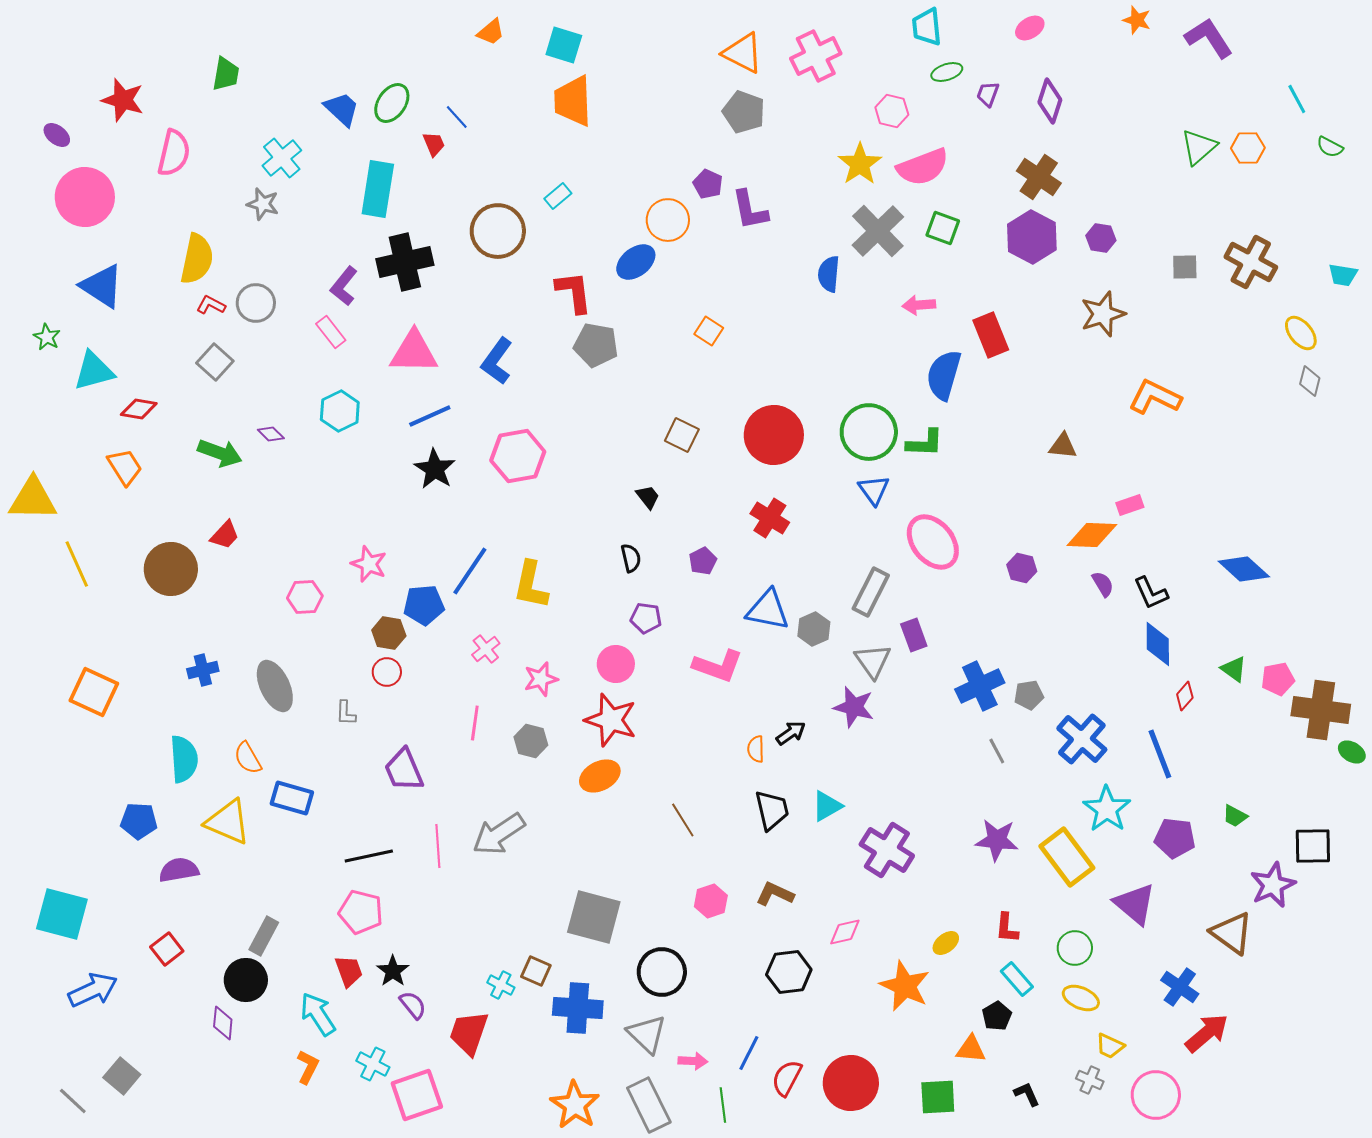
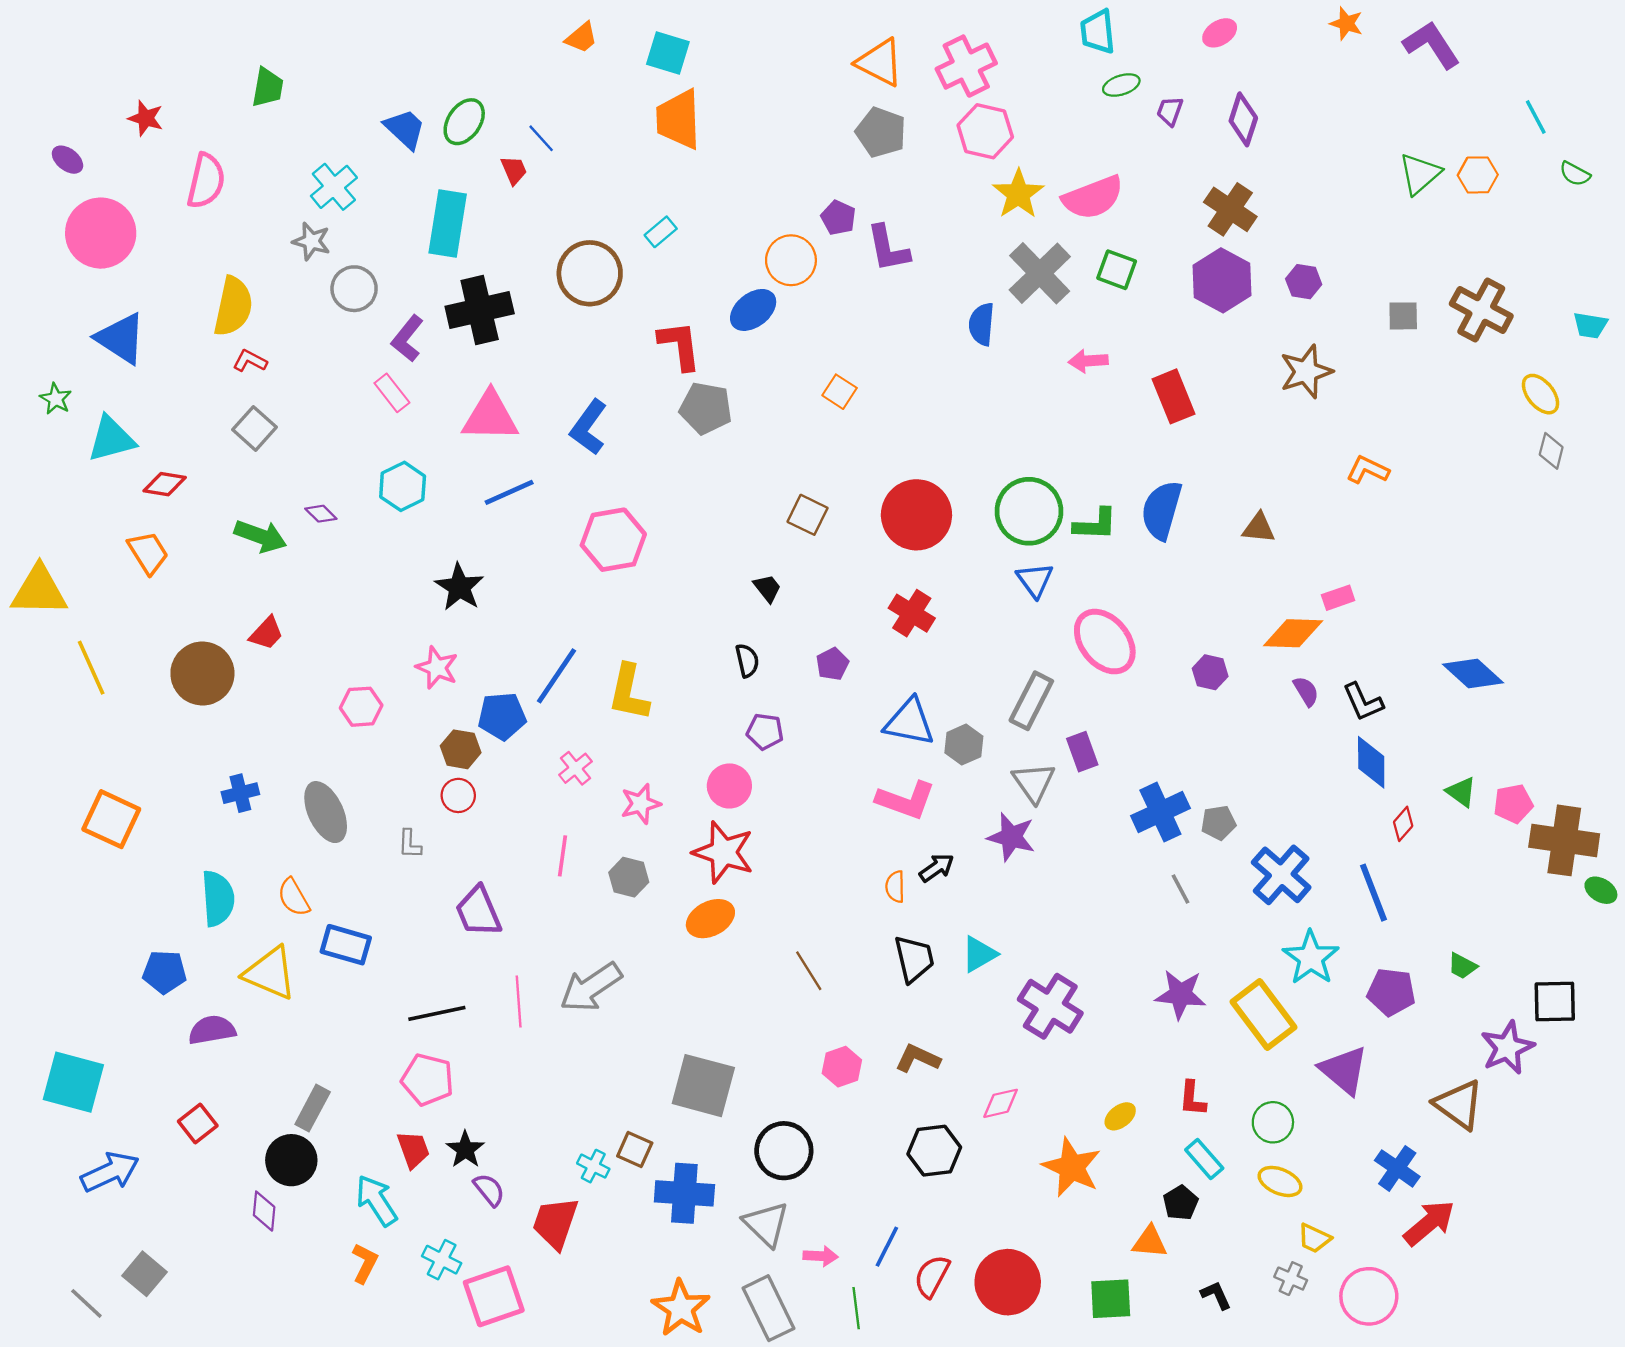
red star: (123, 100) -> (146, 118), size x0.7
pink hexagon: (892, 111) -> (985, 131), moved, size x1.4
gray circle: (256, 303) -> (354, 289), moved
blue semicircle: (944, 375) -> (1162, 510), moved
orange L-shape: (1155, 397) -> (1368, 470), size x0.7
black star: (435, 469) -> (459, 587), moved
pink L-shape: (718, 666) -> (906, 800), moved

